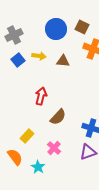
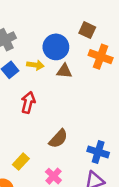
blue circle: (56, 29) -> (56, 47), moved
red arrow: (41, 96) -> (28, 102), moved

